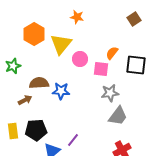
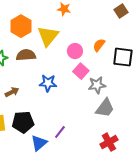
pink circle: (80, 59) -> (75, 51), moved
pink square: (101, 69) -> (81, 71), moved, turned 35
brown semicircle: (39, 83) -> (26, 55), moved

